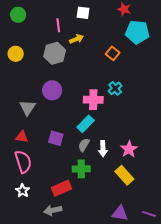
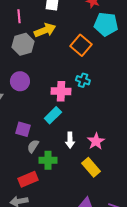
pink line: (58, 25) -> (19, 16), moved
yellow arrow: (76, 39) -> (45, 30), size x1.5
orange square: (113, 53) -> (81, 45), size x1.5
cyan cross: (115, 88) -> (83, 80), turned -32
gray semicircle: (84, 145) -> (33, 146), moved

